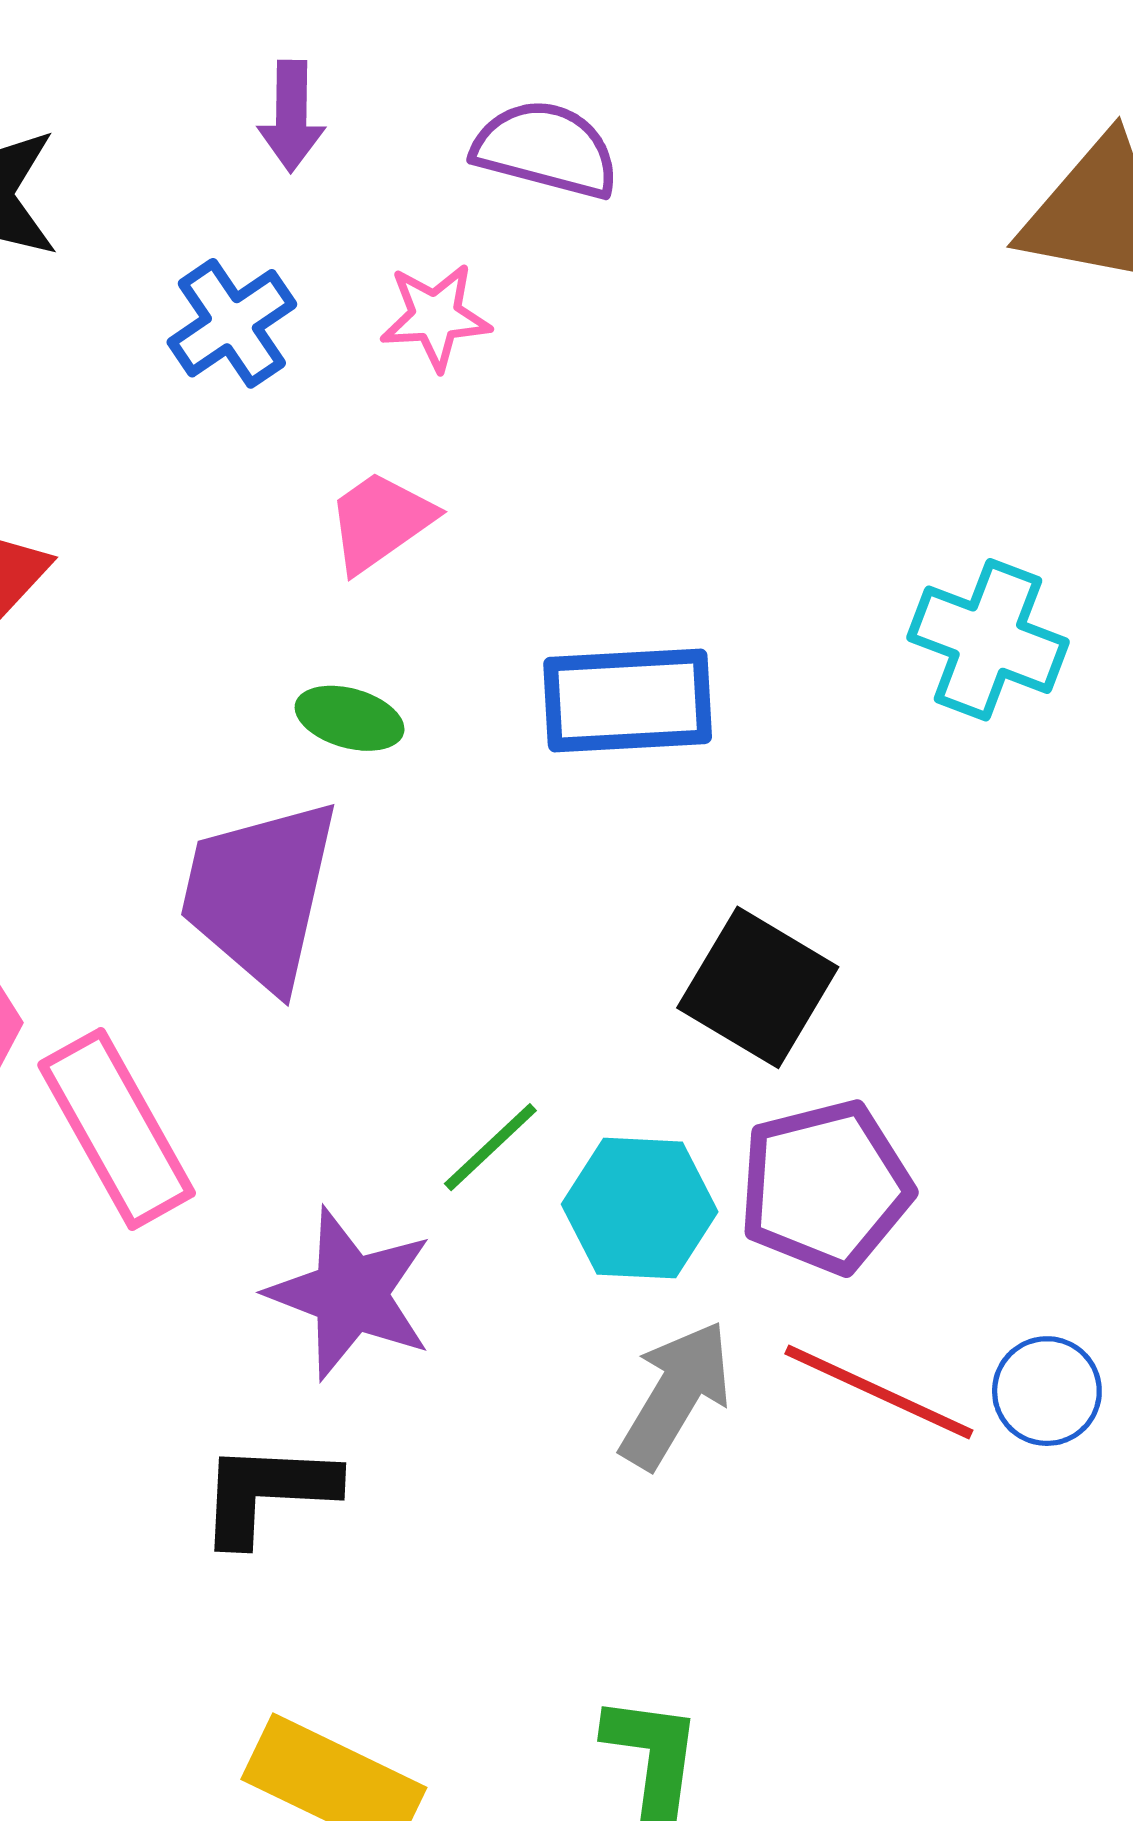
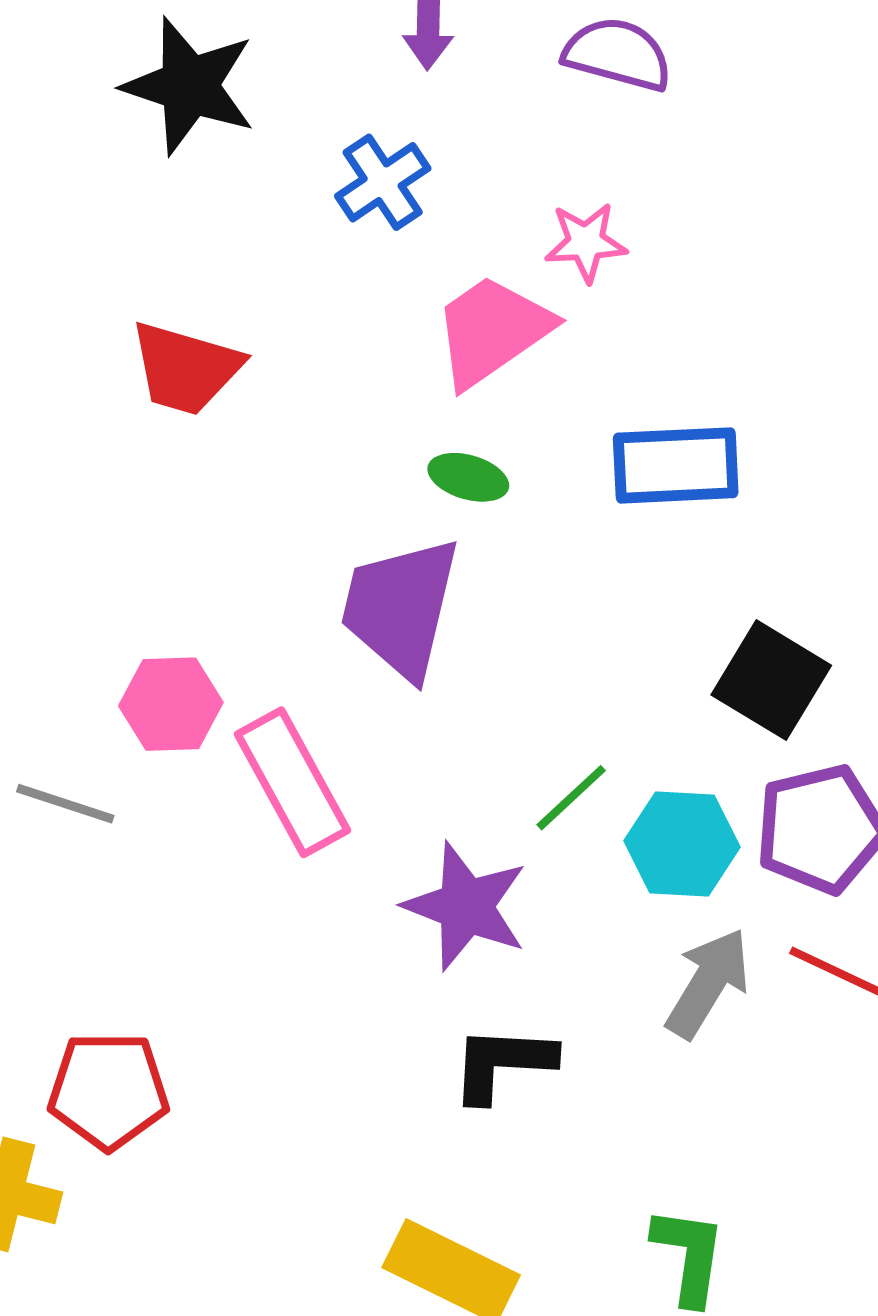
pink star: (435, 317) -> (586, 242), moved
pink trapezoid: (380, 521) -> (492, 331), size x1.5
black L-shape: (267, 1493) -> (502, 1063), moved

